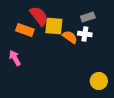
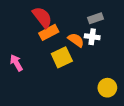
yellow square: (54, 26) -> (62, 57), moved, turned -30
orange rectangle: (25, 30) -> (49, 32), moved, turned -48

